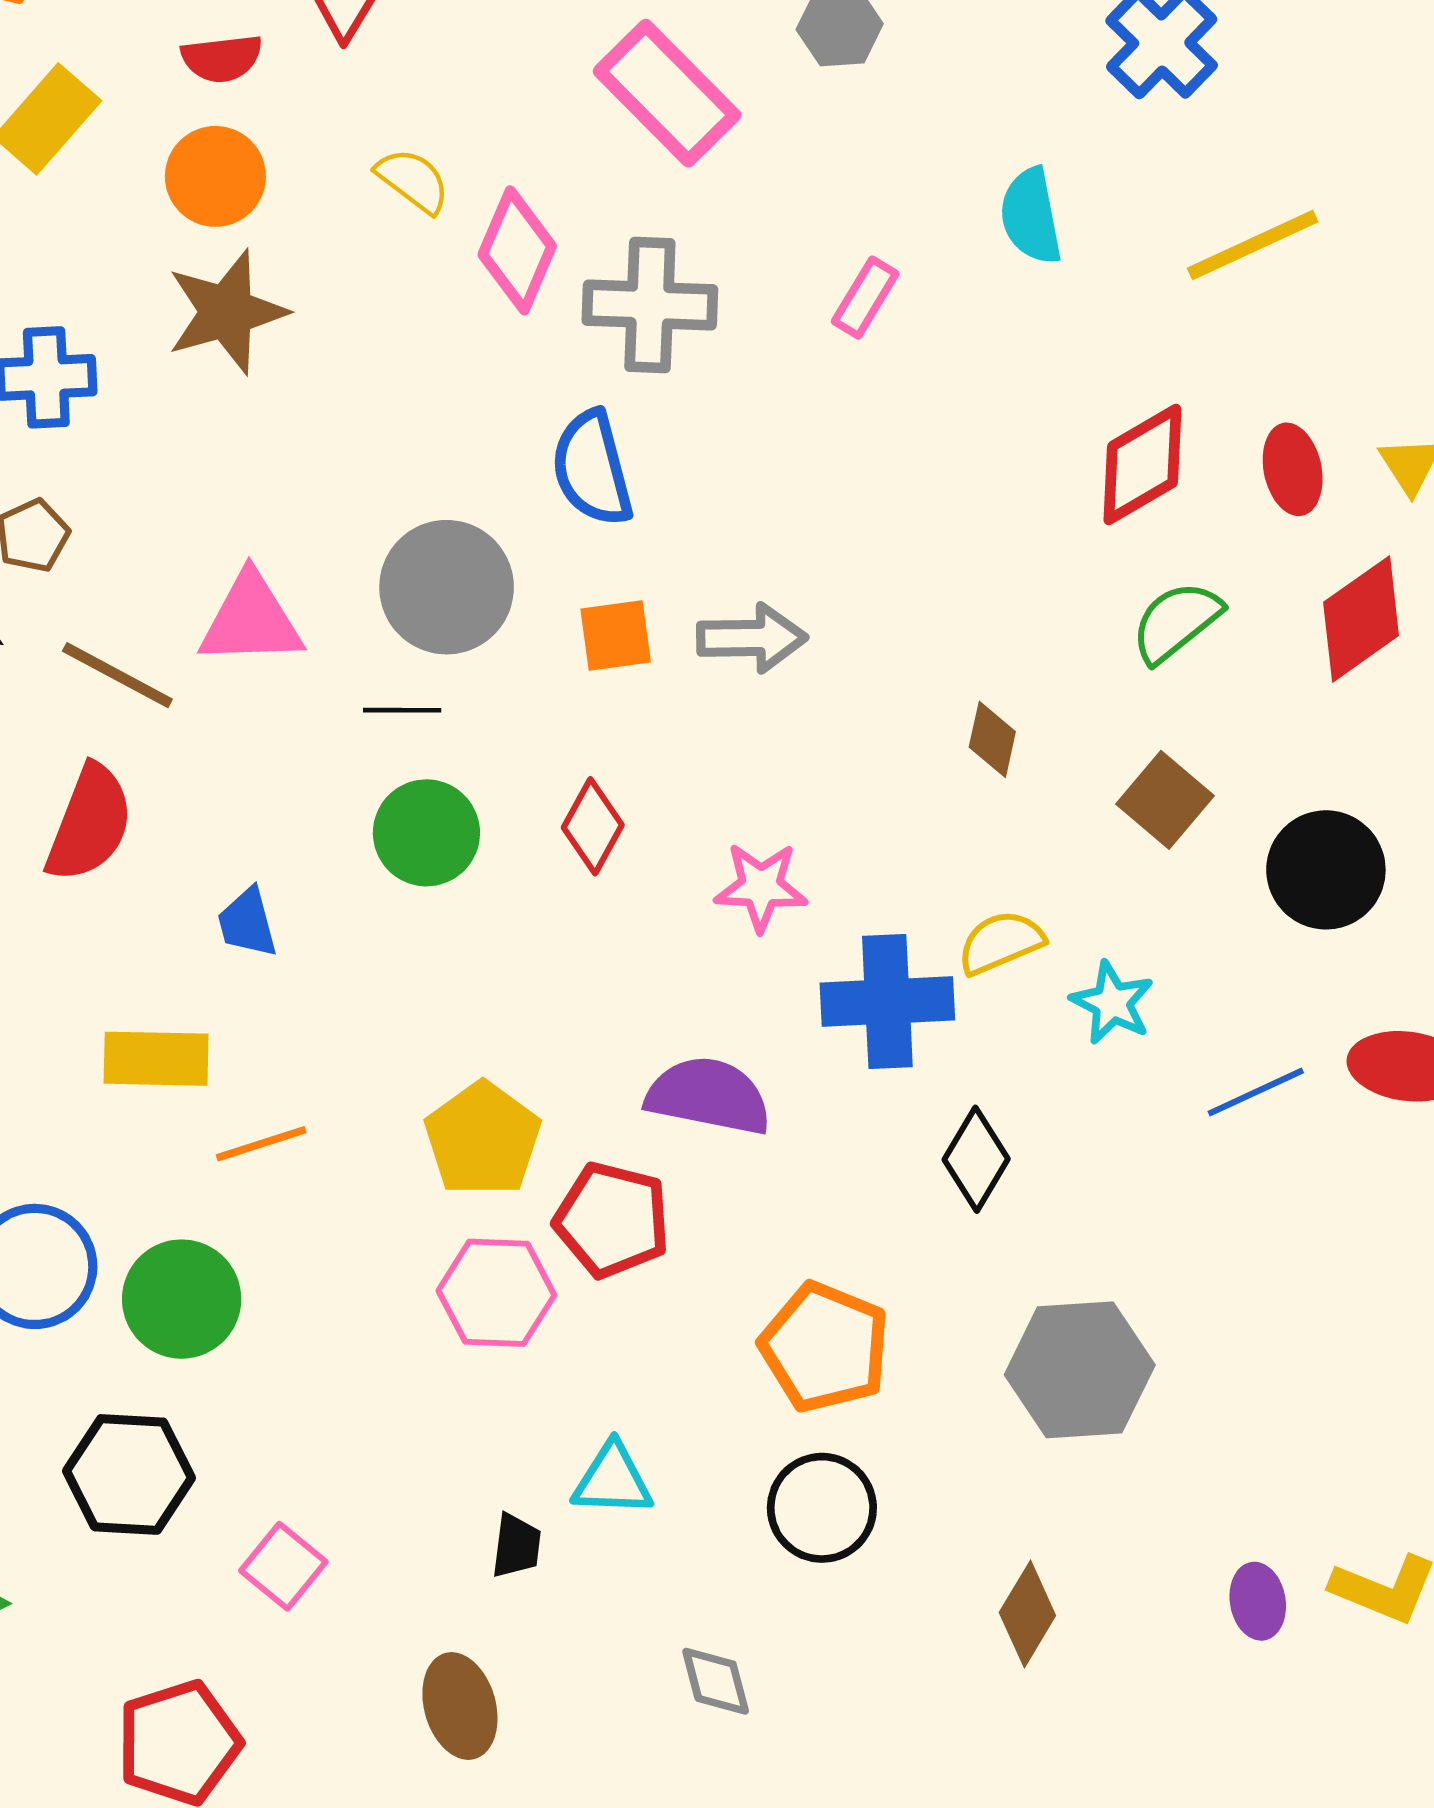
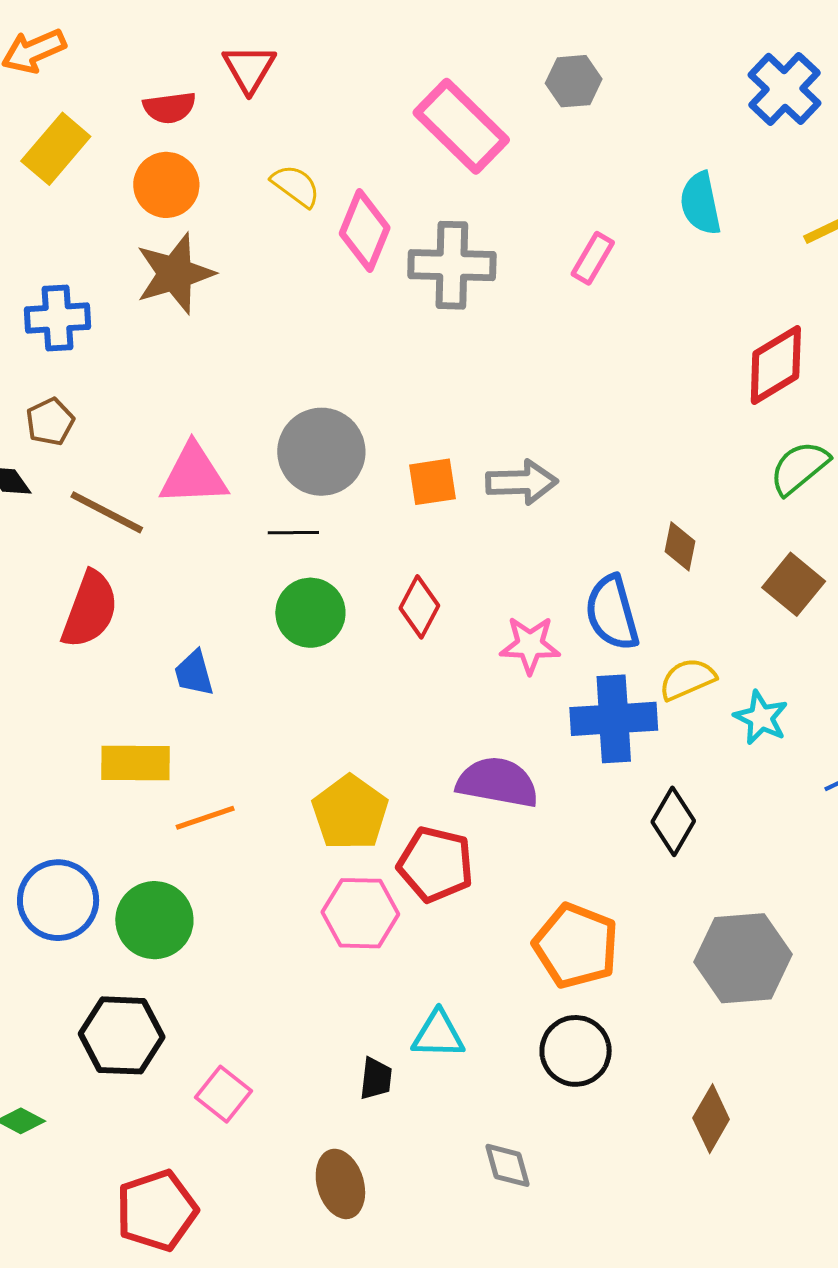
blue semicircle: (592, 468) -> (612, 613), moved

